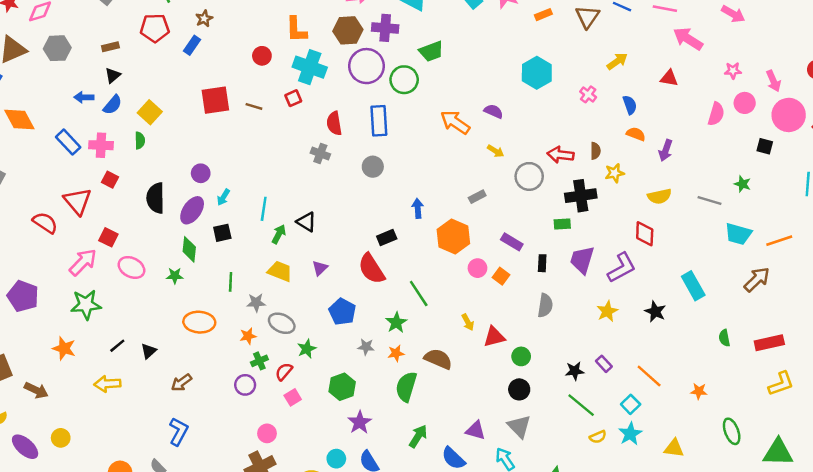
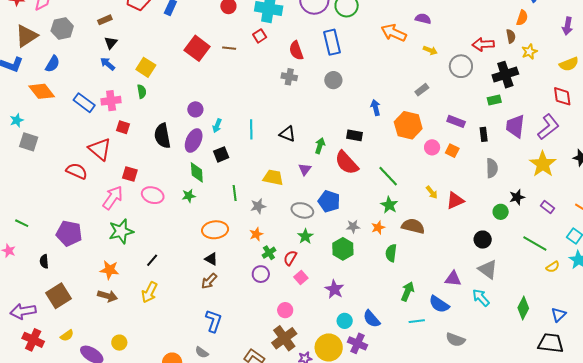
blue arrow: (84, 97) -> (108, 64), moved, turned 49
red square: (215, 100) -> (197, 48), turned -35
blue semicircle: (113, 105) -> (53, 64), moved
orange semicircle: (636, 134) -> (522, 18), moved, turned 98
green arrow: (279, 234) -> (320, 146), moved
black rectangle: (387, 238) -> (355, 135), turned 42
yellow star: (607, 311) -> (543, 164), size x1.5
gray ellipse: (282, 323) -> (302, 210), moved
green star: (396, 323) -> (389, 205), moved
black triangle: (149, 351) -> (211, 259), moved, turned -40
green circle: (521, 356) -> (501, 212), moved
black star: (575, 371) -> (517, 197), moved
yellow arrow: (107, 384) -> (149, 292), turned -50
green hexagon: (342, 387) -> (343, 249), moved
green semicircle: (406, 387) -> (391, 253), size x0.7
brown arrow: (36, 390) -> (108, 296), moved
purple star: (360, 422) -> (334, 289), moved

